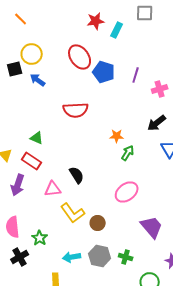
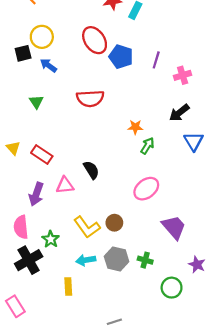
green triangle: (37, 138) -> (36, 102), moved, turned 32
purple arrow: (18, 185) -> (36, 194), moved
yellow L-shape: (73, 213) -> (87, 227), moved
black cross: (20, 257) -> (29, 260), size x1.4

